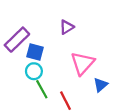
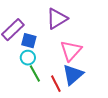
purple triangle: (67, 27) -> (57, 19), size x1.6
blue triangle: (101, 85) -> (73, 75), moved, size x1.6

